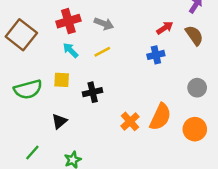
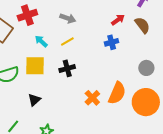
red cross: (68, 21) -> (27, 15), moved
yellow square: (62, 80) -> (35, 66), size x1.5
black cross: (93, 92) -> (67, 68), moved
orange circle: (195, 129) -> (146, 102), size x1.4

